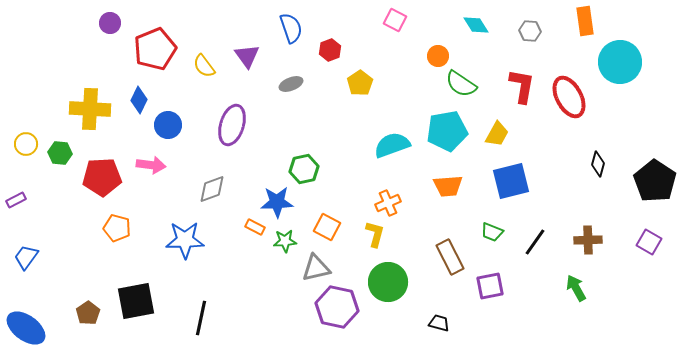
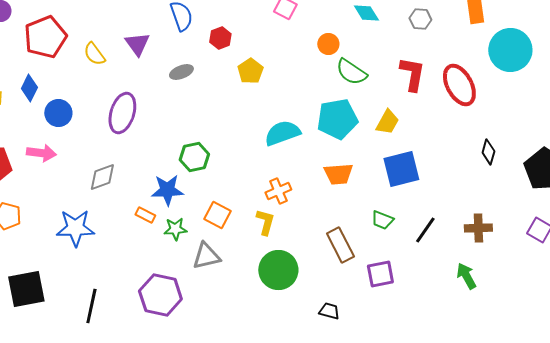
purple hexagon: (337, 307) -> (160, 295), moved

